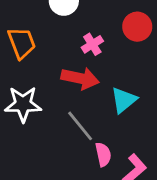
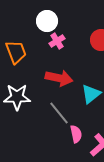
pink cross: (92, 44) -> (57, 41), moved

